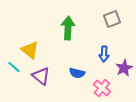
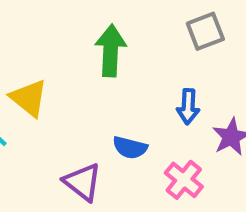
purple triangle: (41, 76) -> (83, 182), moved

